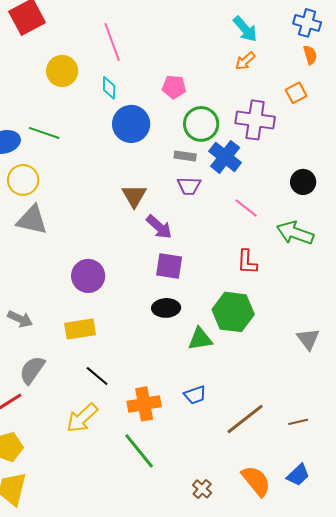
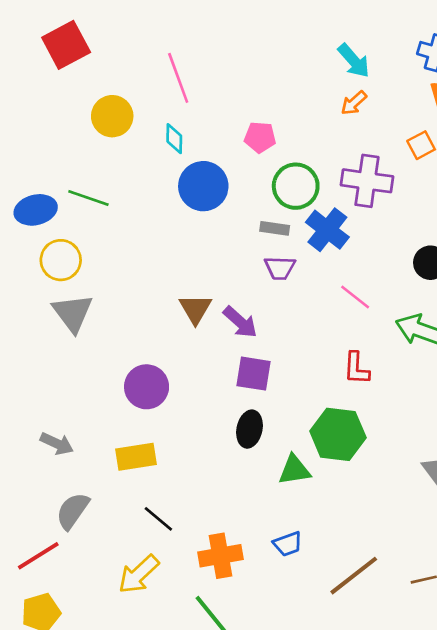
brown triangle: (134, 196) -> (195, 309), moved
gray triangle: (32, 220) -> (73, 313), turned 40
black ellipse: (166, 308) -> (249, 429), turned -76

